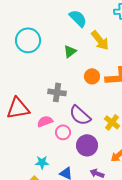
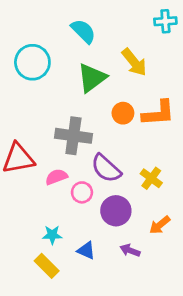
cyan semicircle: (78, 18) -> (83, 31), moved
green triangle: (70, 51) -> (92, 78), size x1.6
gray cross: (57, 92) -> (73, 136), size x1.4

